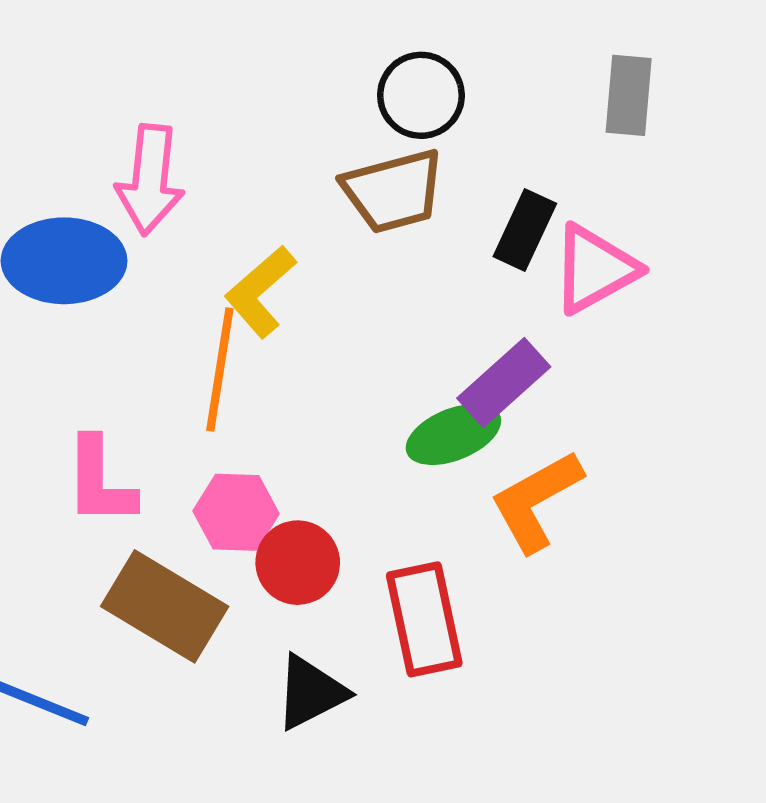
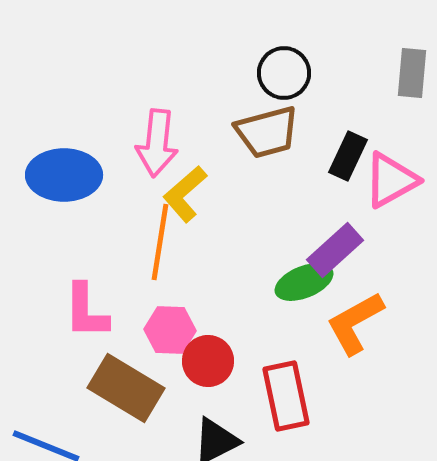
pink arrow: (150, 180) -> (157, 143), moved

